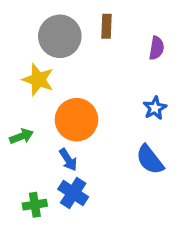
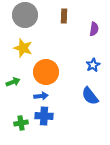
gray circle: (60, 36) -> (25, 15), moved
blue arrow: (68, 160) -> (41, 96), turned -64
blue cross: (73, 193) -> (44, 116), turned -30

